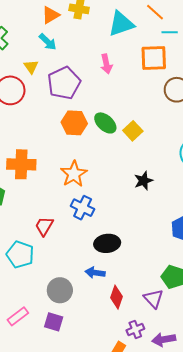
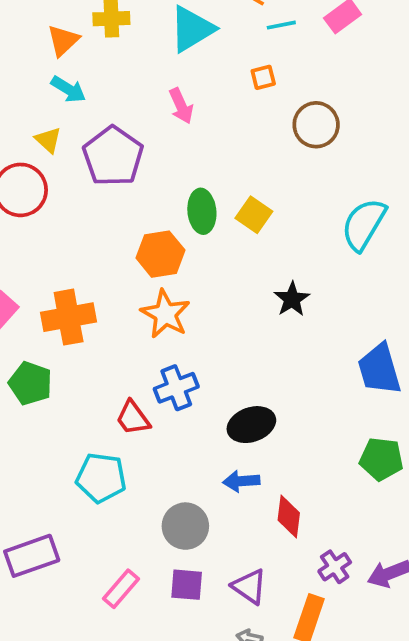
orange square: (154, 58) -> (263, 77), size x0.5
orange hexagon: (74, 123) -> (160, 254), moved
green ellipse: (105, 123) -> (202, 211), turned 55
blue cross: (83, 208) -> (176, 388), moved, turned -35
red trapezoid: (44, 226) -> (133, 418), turned -55
purple triangle: (153, 299) -> (249, 587), moved

